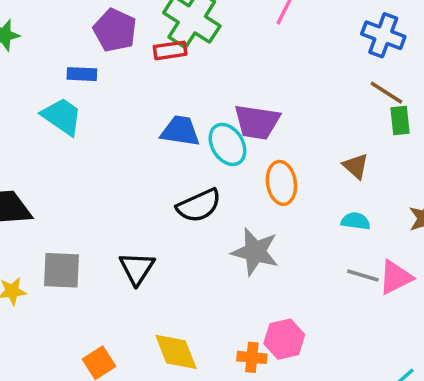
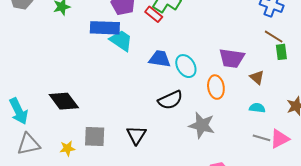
red rectangle: (170, 50) -> (154, 14), turned 48
blue rectangle: (82, 74) -> (105, 28), size x1.8
cyan trapezoid: (62, 116) -> (121, 40), moved
purple trapezoid: (257, 122) -> (232, 58), moved

